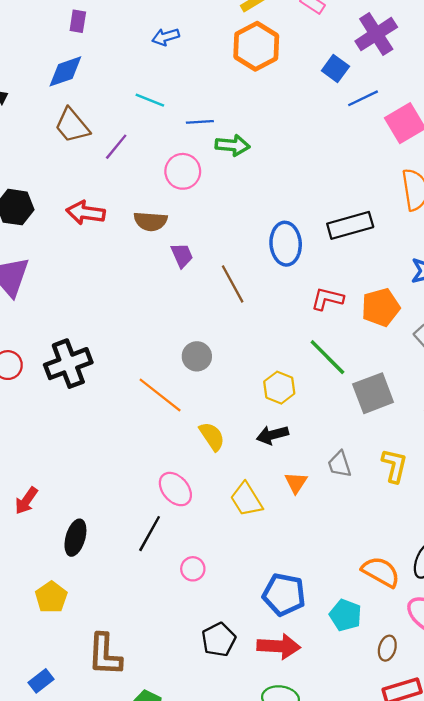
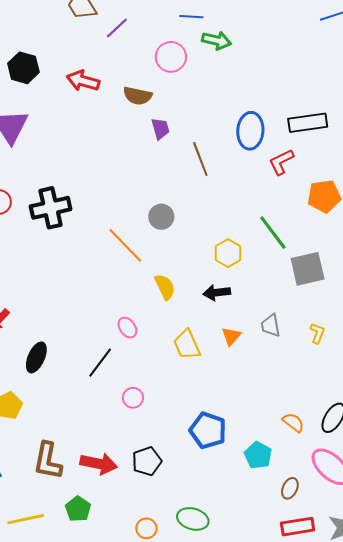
red L-shape: (327, 299) -> (281, 162), moved, turned -48
yellow L-shape: (394, 466) -> (317, 333), size x0.7
pink ellipse: (175, 489) -> (127, 328), size x0.7
orange semicircle: (381, 572) -> (293, 422), size x0.7
red arrow: (279, 646) -> (99, 464), moved

